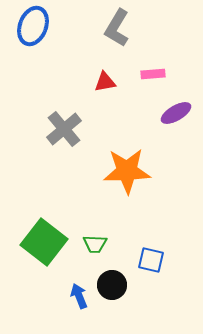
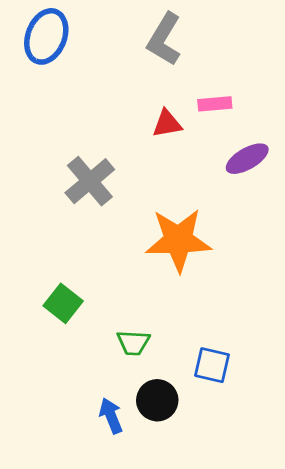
red triangle: (105, 82) -> (167, 124), moved
green square: (44, 242) -> (63, 303), moved, size x0.6

